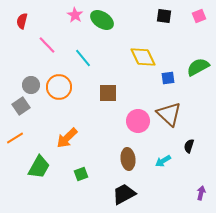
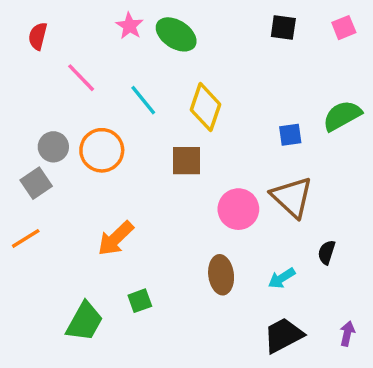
yellow diamond: (143, 57) -> (206, 107), moved, turned 44
green trapezoid: (39, 167) -> (84, 321), moved
black trapezoid: (124, 194) -> (283, 335), moved

